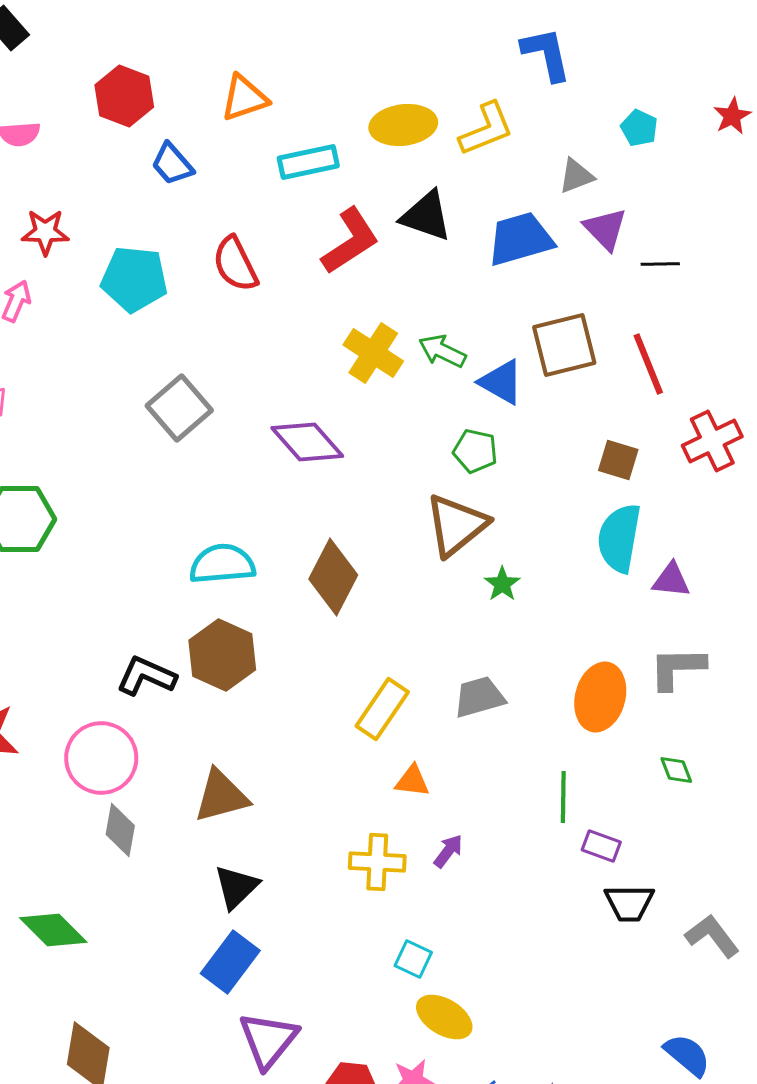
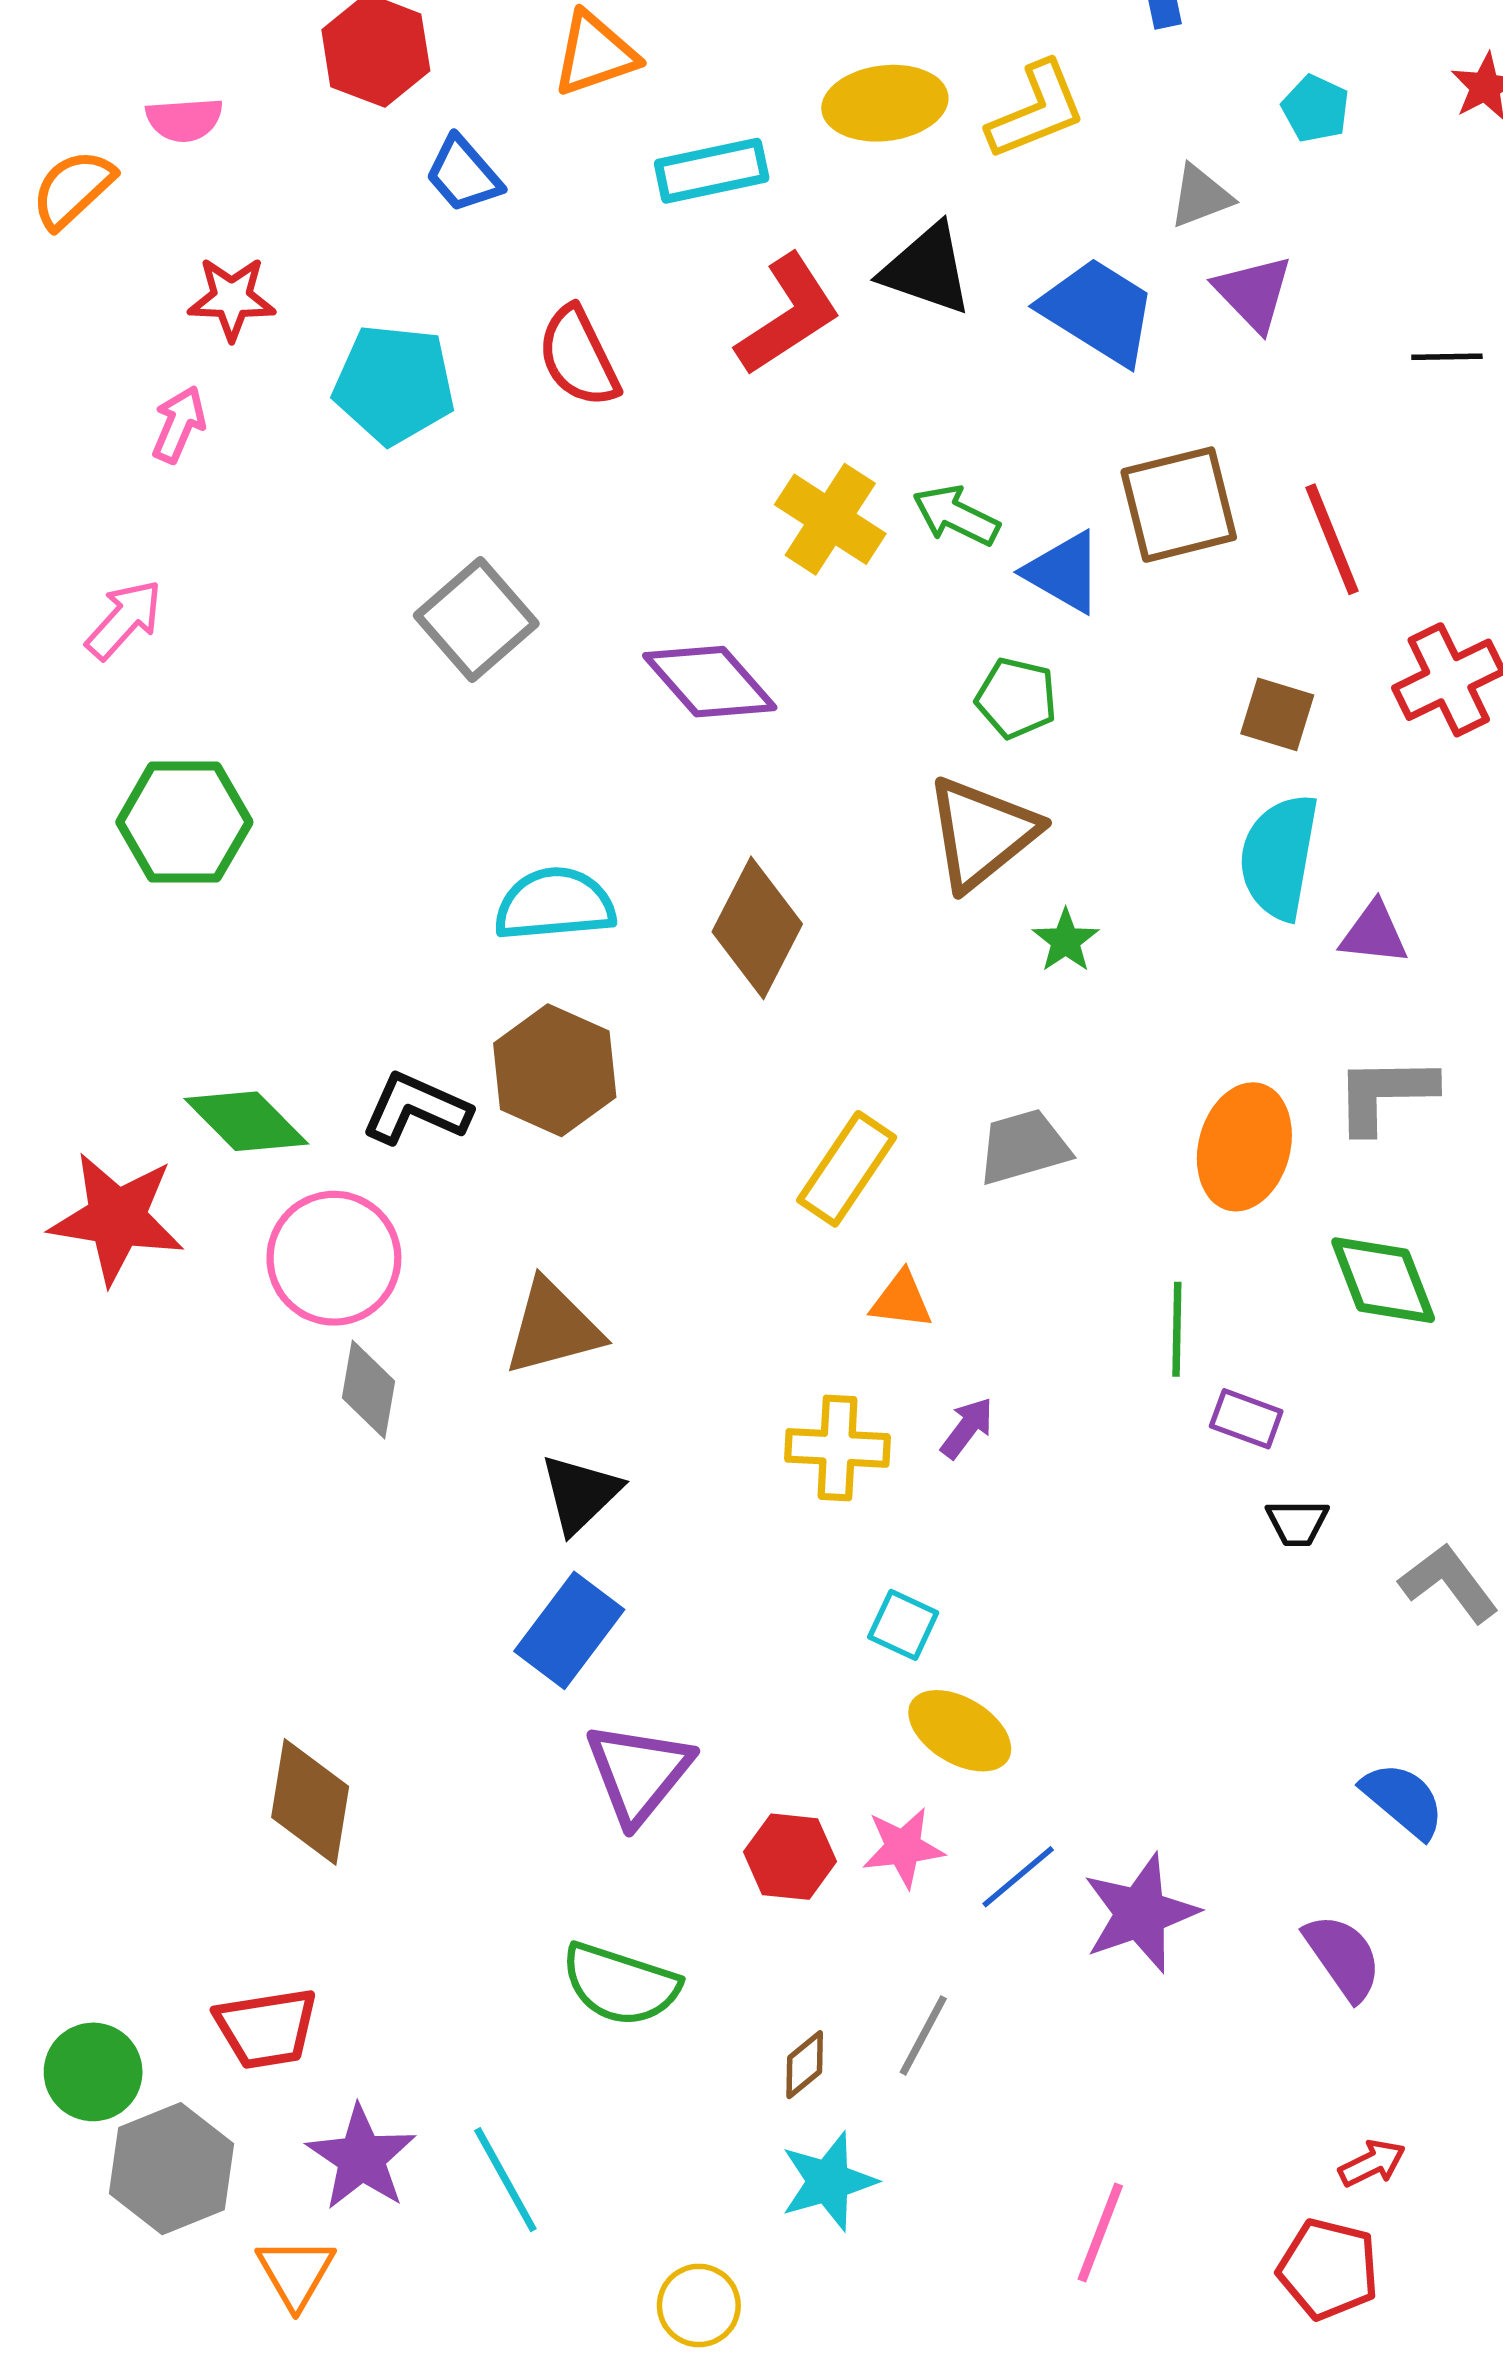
blue trapezoid: (520, 239) -> (1098, 311), turned 48
black line: (660, 264) -> (1447, 357), moved
green diamond: (676, 770) -> (1383, 1280), size x1.8
black trapezoid: (629, 903) -> (1297, 1523), size x0.7
green diamond: (53, 930) -> (246, 1121), moved

